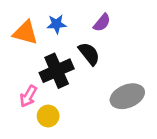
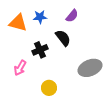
black cross: (57, 71) -> (40, 50), size x0.7
yellow circle: (48, 116) -> (49, 88), moved

